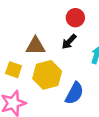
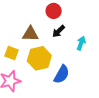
red circle: (75, 18) -> (54, 11), moved

